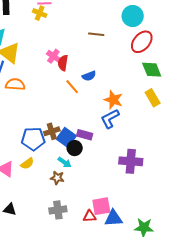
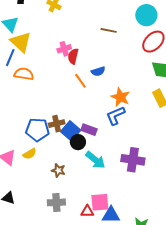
pink cross: (53, 56) -> (64, 49), turned 32
cyan arrow: (64, 162) -> (95, 160), moved, size x1.5

